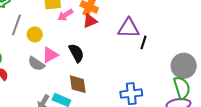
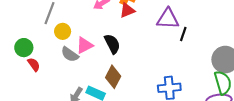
yellow circle: (35, 34) -> (63, 31), moved
brown diamond: (78, 84) -> (113, 77), turned 35

